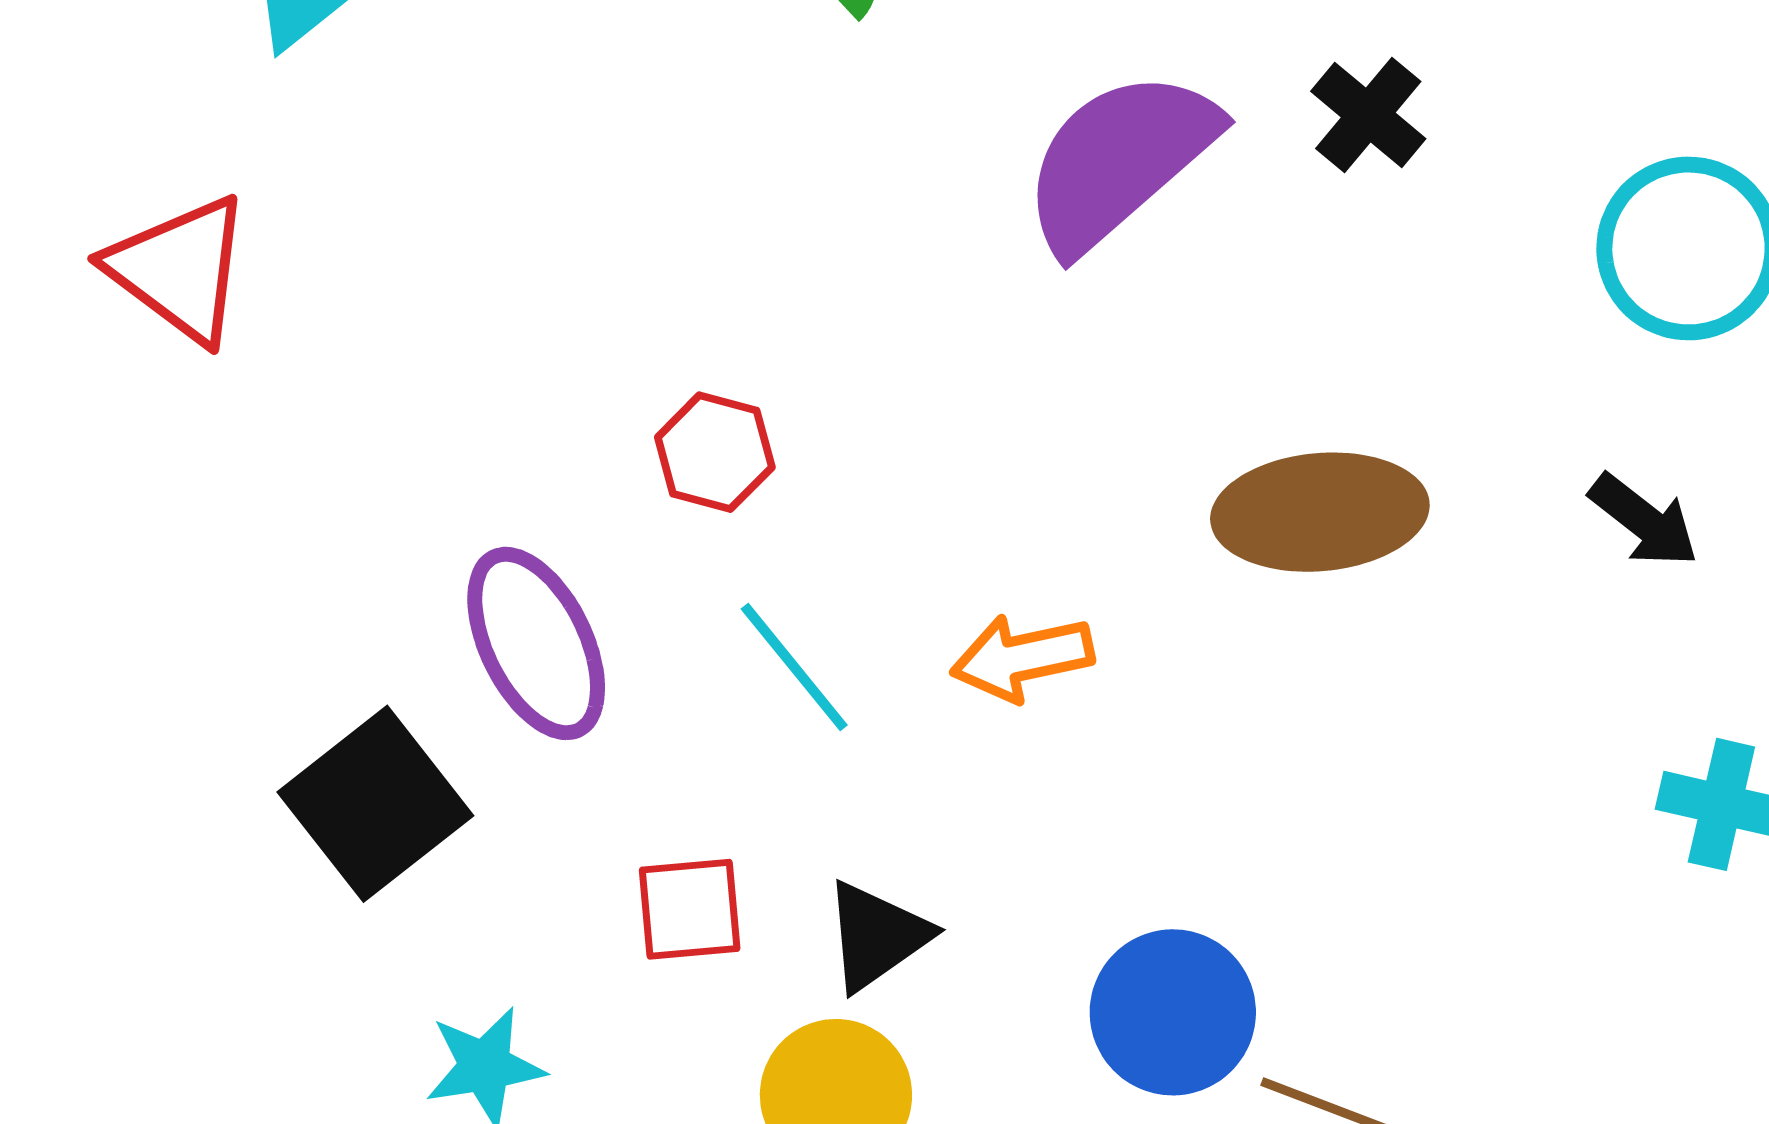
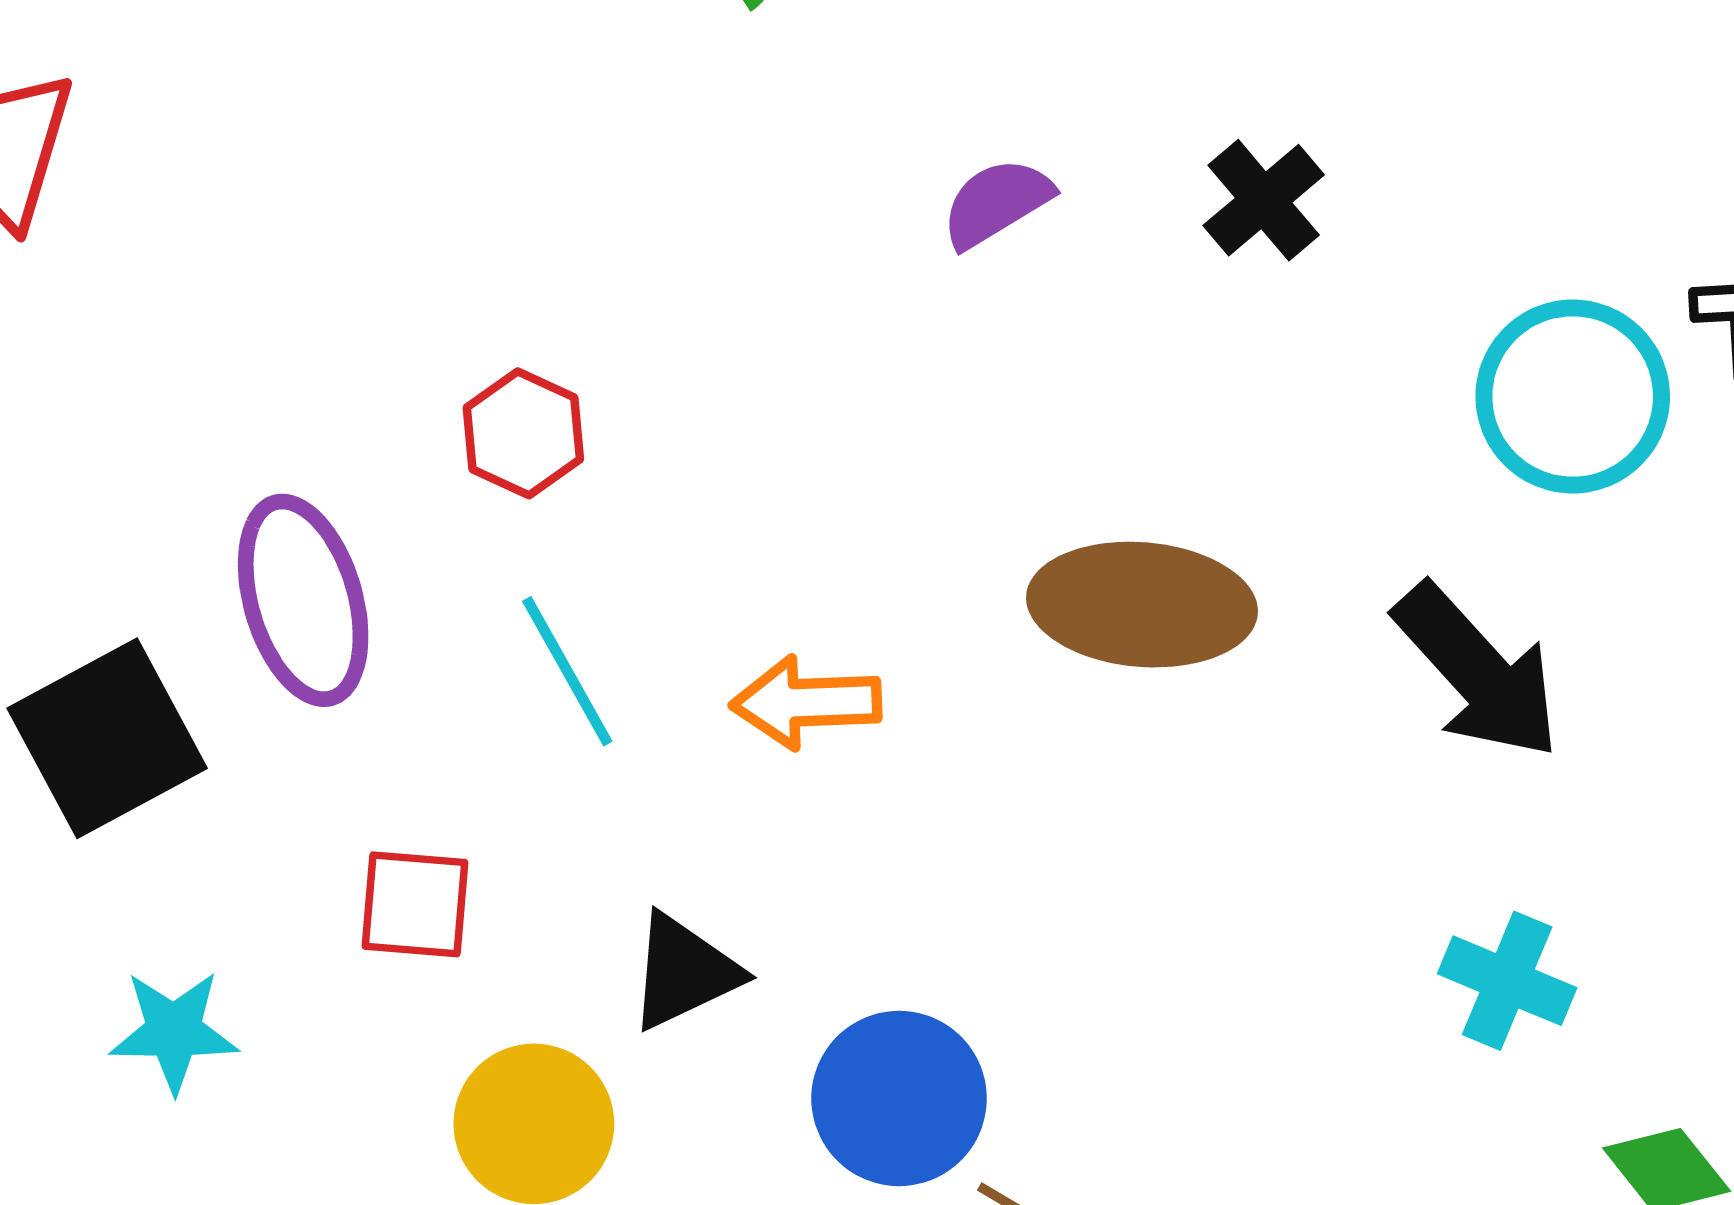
purple semicircle: (1119, 160) -> (996, 203), size x0.5
black arrow: (1644, 521) -> (1478, 672), size x1.6
black triangle: (877, 936) -> (684, 972), moved

